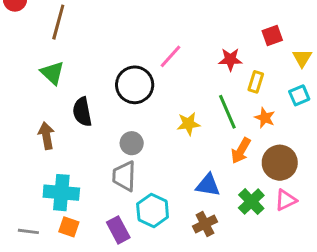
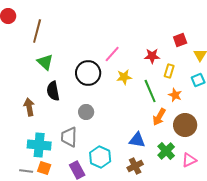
green triangle: (52, 73) -> (45, 62), moved
yellow star: (188, 124) -> (124, 77), moved
gray trapezoid: (124, 176) -> (69, 137), moved
pink triangle: (286, 200) -> (189, 160), moved
gray line: (28, 231) -> (26, 171), moved

